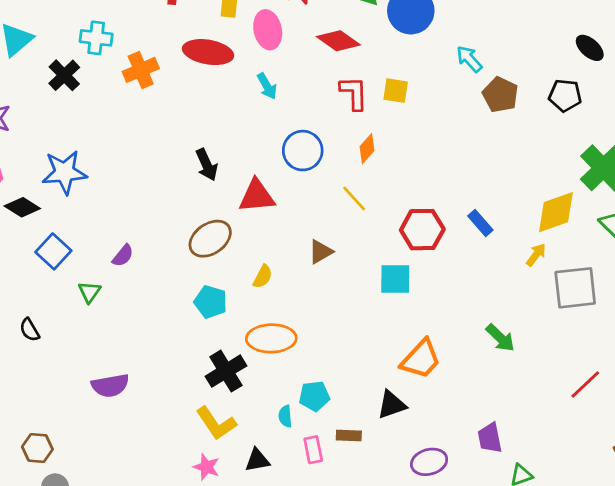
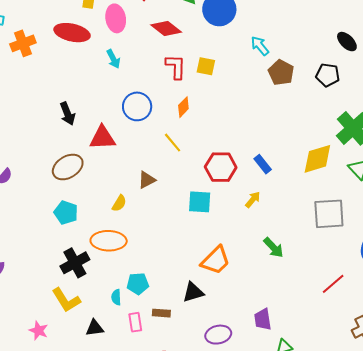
yellow arrow: (536, 255) -> (253, 200), moved
yellow semicircle: (263, 277) -> (119, 203), moved
pink star: (206, 467) -> (39, 331), moved

